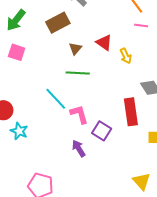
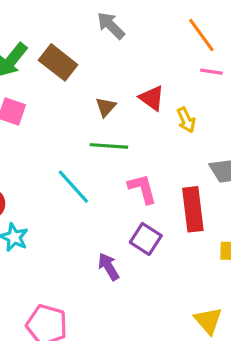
brown rectangle: (58, 23) -> (58, 62), moved, turned 65
pink L-shape: (79, 114) -> (142, 189), moved

